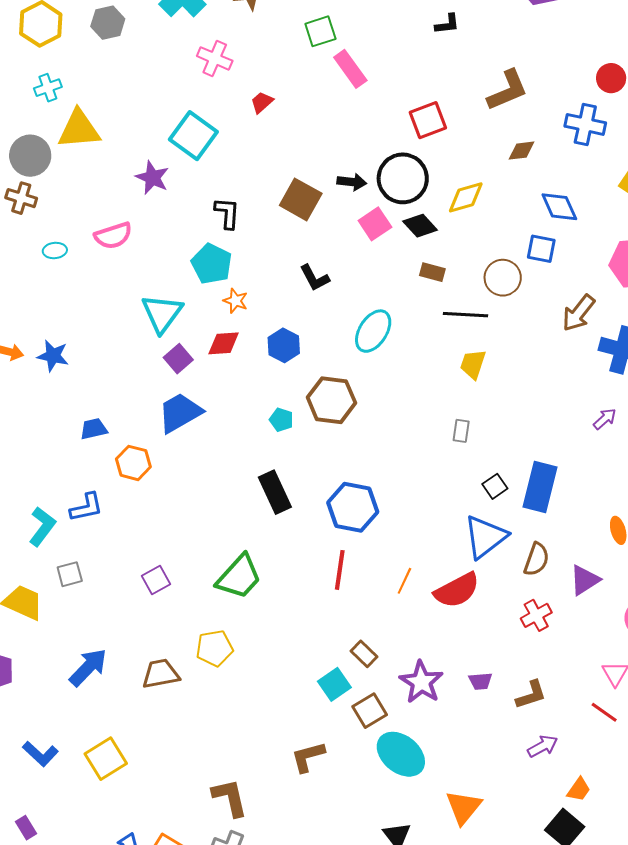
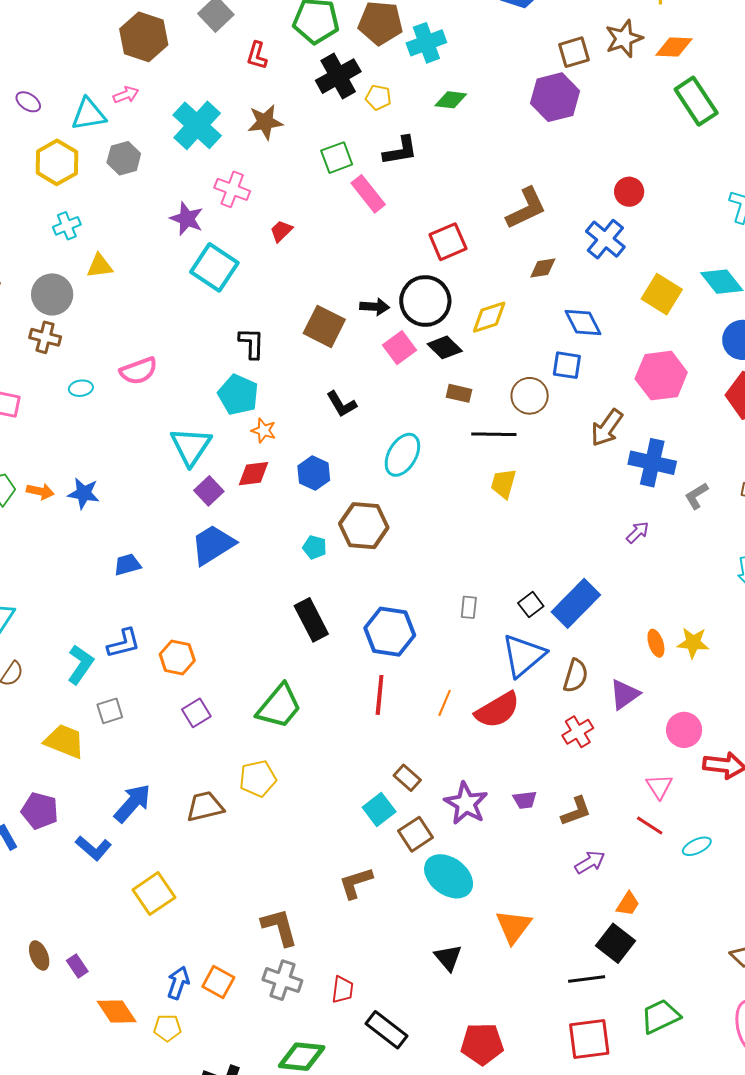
black L-shape: (447, 24) -> (400, 151), moved, size x1.4
blue cross: (585, 124) -> (605, 239), turned 30
yellow triangle: (79, 129) -> (100, 266), size x0.6
purple star: (152, 178) -> (187, 219), moved
gray rectangle: (461, 431) -> (469, 607), moved
orange hexagon: (133, 463) -> (177, 657), moved
blue rectangle: (540, 487) -> (576, 603), turned 33
blue L-shape: (40, 754) -> (93, 848), moved

